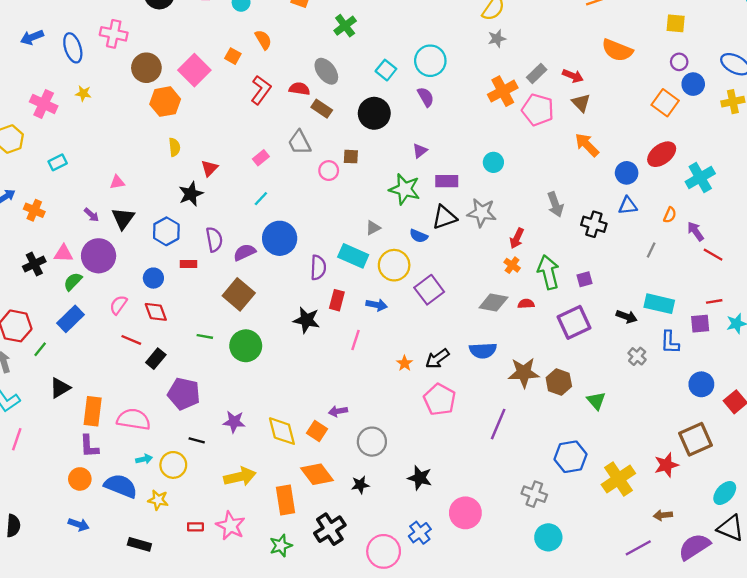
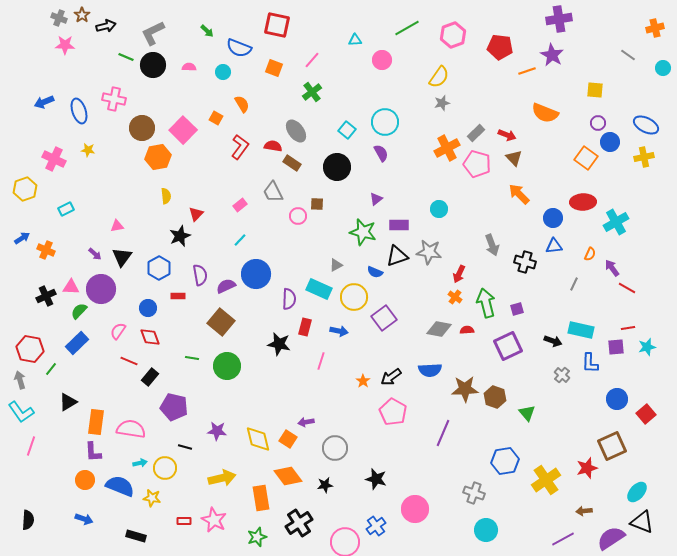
red ellipse: (662, 154) -> (583, 202), turned 35

